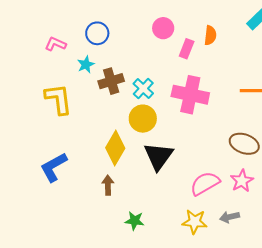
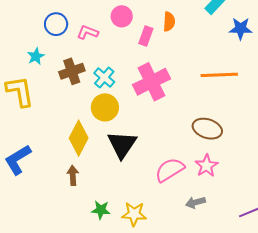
pink L-shape: (55, 44) -> (88, 32), moved
cyan star: (86, 65) -> (36, 56), moved
pink cross: (190, 95) -> (152, 82), turned -36
yellow star: (195, 222) -> (134, 214), moved

